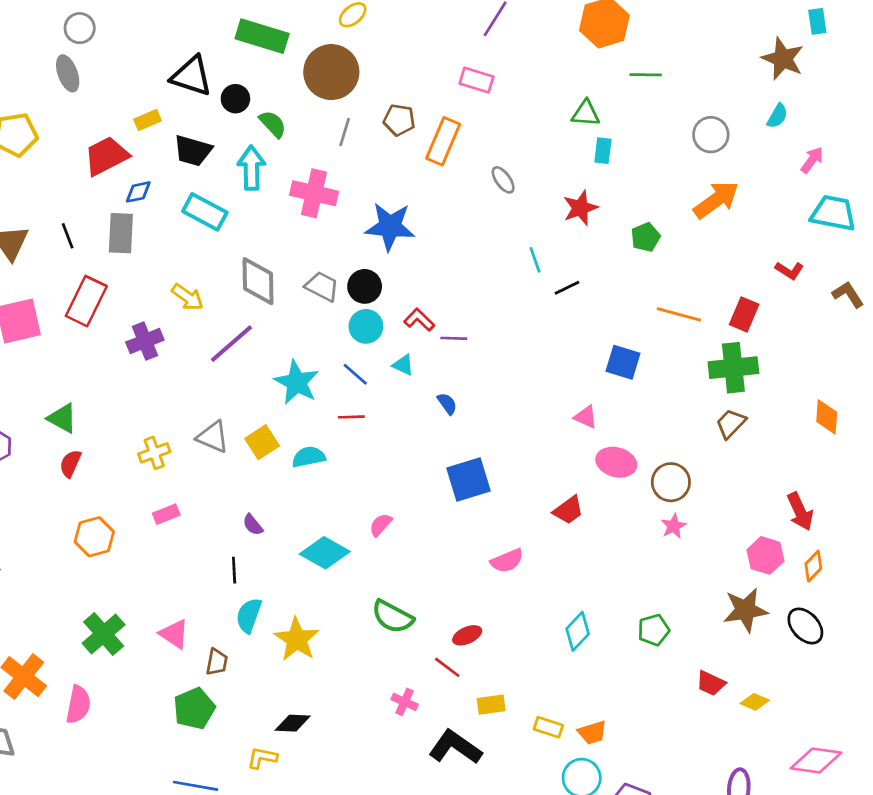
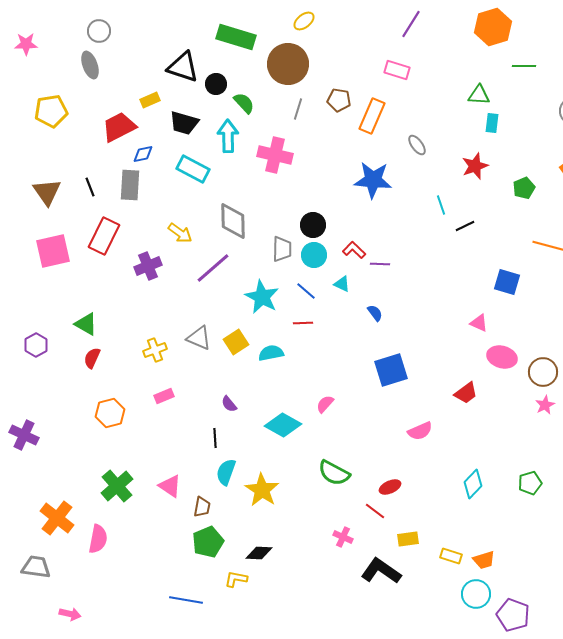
blue star: (390, 227) -> (373, 180), moved
gray trapezoid: (322, 286) -> (282, 249), moved, turned 64
green pentagon: (194, 709) -> (208, 542), moved

